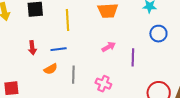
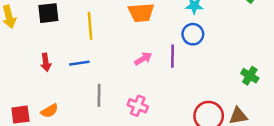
blue circle: (158, 34) -> (193, 34), moved
purple line: (133, 57) -> (173, 56), moved
orange semicircle: (51, 69) -> (50, 111), moved

